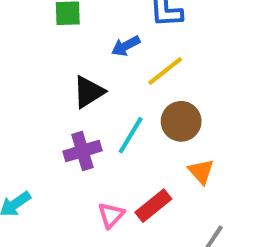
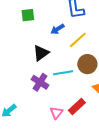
cyan line: (131, 135) -> (63, 73), turned 54
purple cross: (82, 151) -> (40, 82), turned -36

